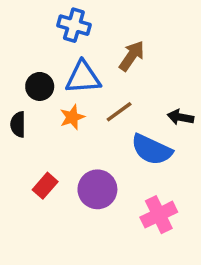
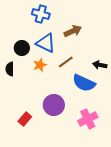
brown arrow: (132, 56) -> (73, 31), turned 30
blue triangle: (83, 77) -> (46, 43), turned 30
red rectangle: (45, 186) -> (25, 119), moved

